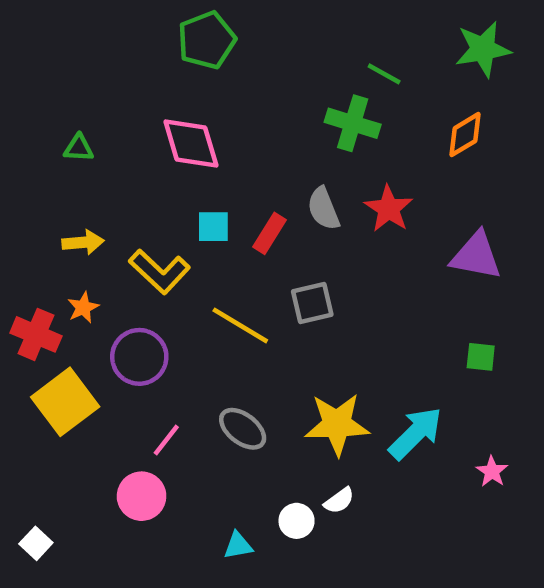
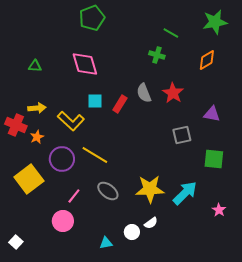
green cross: (353, 123) -> (157, 55), size x0.7
purple triangle: (476, 256) -> (212, 114), size x0.7
gray square: (312, 303) -> (182, 135), moved
yellow line: (240, 325) -> (95, 155), moved
red cross: (36, 334) -> (16, 125), moved
green square: (481, 357) -> (214, 159), size x1.5

